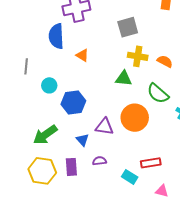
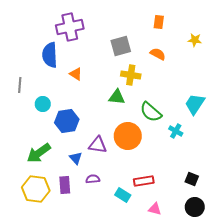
orange semicircle: (165, 61) -> (158, 54), moved

